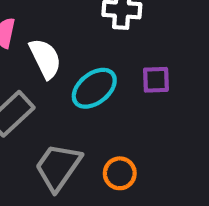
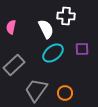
white semicircle: (45, 58) -> (46, 29), moved

